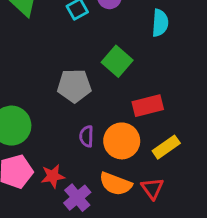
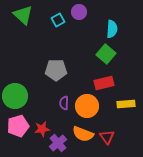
green square: (117, 61) -> (106, 54), moved
yellow rectangle: (166, 147) -> (126, 104), moved, turned 30

